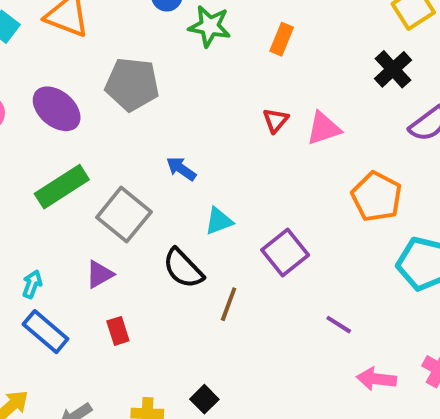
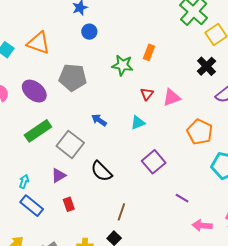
green star: (210, 26) -> (122, 65), moved
cyan triangle: (219, 221) -> (138, 123), moved
brown line: (229, 304) -> (121, 212), moved

